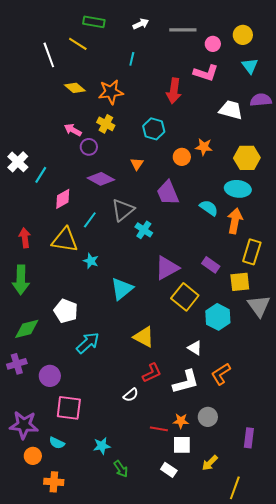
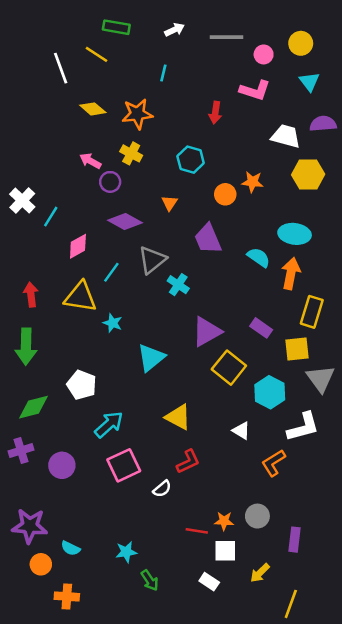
red arrow: (174, 91) -> (215, 113), size x0.7
yellow hexagon: (247, 158) -> (308, 174), moved
white L-shape: (186, 382) -> (303, 427), moved
pink square: (69, 408) -> (124, 465), moved, turned -32
purple rectangle: (249, 438) -> (295, 540), moved

